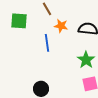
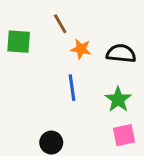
blue line: (47, 43) -> (72, 88), moved

